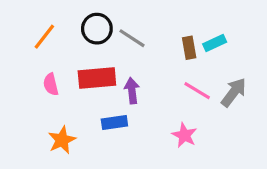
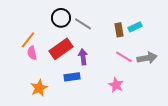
orange line: (44, 37) -> (28, 40), moved
red rectangle: (97, 78) -> (61, 49), turned -30
gray arrow: (234, 92) -> (147, 58), turned 42

